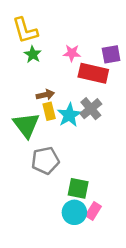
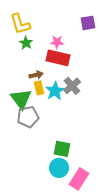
purple square: (111, 54) -> (88, 23), moved
red rectangle: (93, 73) -> (58, 58), moved
gray pentagon: (45, 161) -> (28, 117), moved
pink rectangle: (93, 211) -> (79, 179), moved, size x1.5

